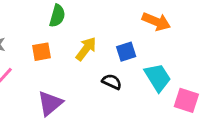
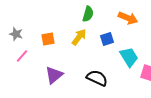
green semicircle: (57, 16) -> (88, 14), moved
black semicircle: (112, 82) -> (97, 78), moved, size x1.5

